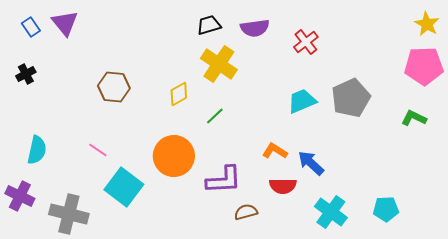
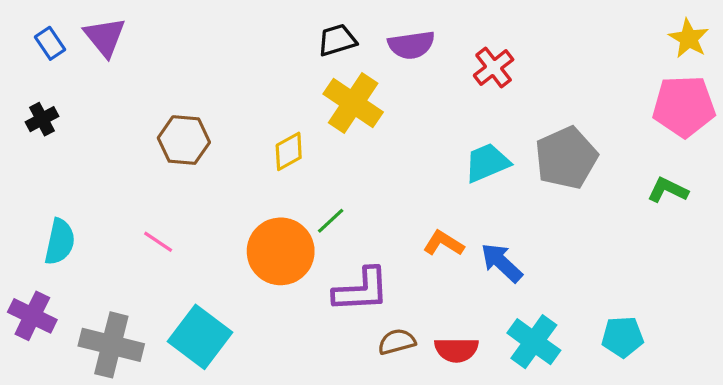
green line: (215, 116) -> (331, 221), moved
red semicircle: (283, 186) -> (456, 350), moved
cyan square: (124, 187) -> (200, 337), moved

